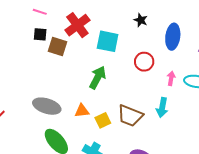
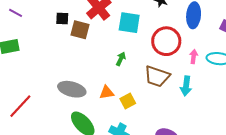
red circle: (144, 62) -> (166, 41), size x1.5
green arrow: (98, 78) -> (121, 59), size x0.6
brown trapezoid: (130, 116) -> (157, 76), moved

